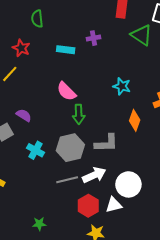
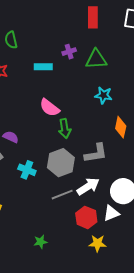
green triangle: (142, 35) -> (96, 59), moved, turned -30

